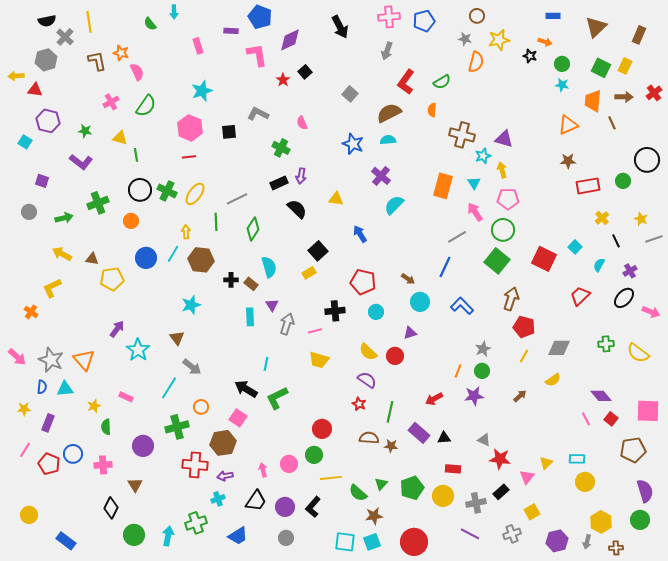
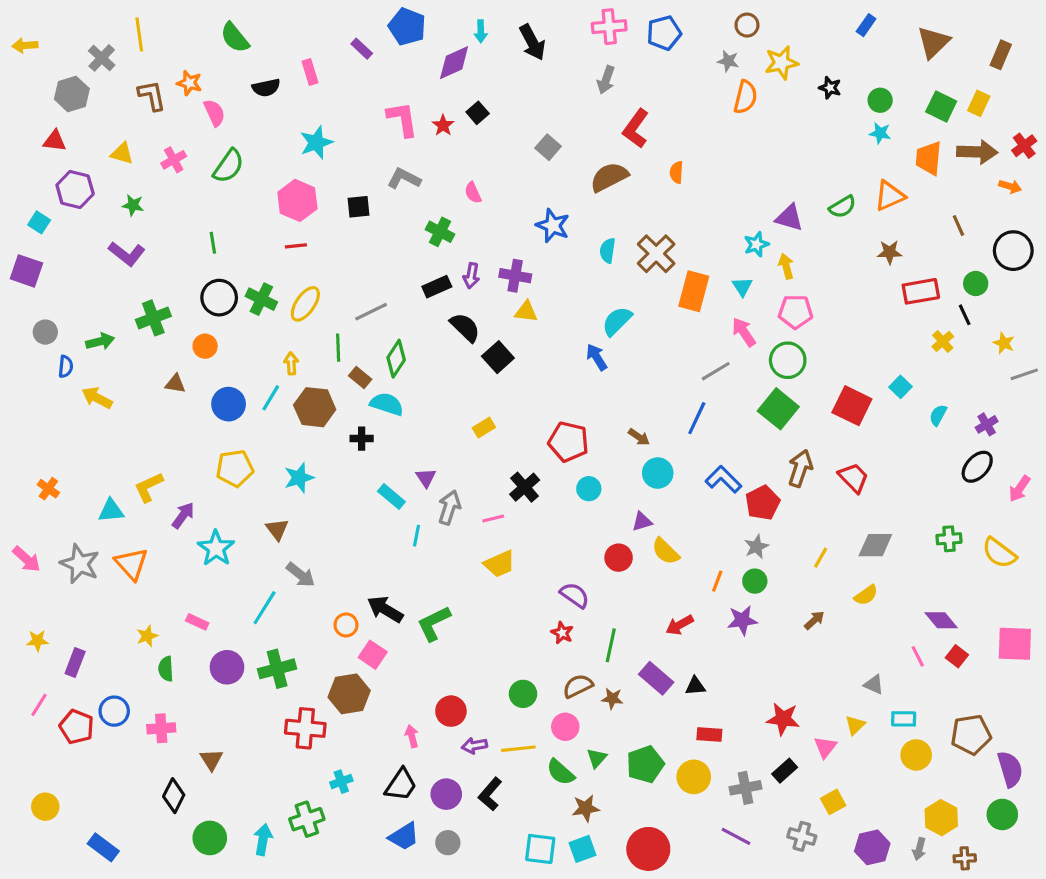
cyan arrow: (174, 12) -> (481, 31), moved
blue rectangle: (553, 16) -> (866, 25), turned -56
black semicircle: (47, 21) -> (266, 88), moved
green semicircle: (150, 24) -> (235, 38), size x1.5
purple rectangle: (231, 31) -> (362, 49), turned 40
orange arrow: (545, 42) -> (1010, 186), moved
pink L-shape: (257, 55) -> (402, 119), moved
yellow arrow: (16, 76) -> (25, 45), moved
green semicircle: (442, 82) -> (843, 207), moved
brown arrow: (624, 97) -> (977, 152), size x1.4
brown line: (612, 123) -> (958, 226), moved
brown cross: (462, 135) -> (656, 254), moved, turned 30
yellow triangle: (120, 138) -> (122, 153), moved
cyan semicircle: (388, 140) -> (608, 251), moved, turned -77
purple cross: (381, 176) -> (515, 276), moved, turned -30
purple square: (42, 181) -> (26, 271), moved, size x1.5
blue arrow: (360, 234) -> (597, 357), moved
black line: (616, 241) -> (965, 315), moved
black square: (318, 251) -> (498, 357), moved
brown triangle: (92, 259) -> (175, 384), moved
cyan semicircle: (269, 267) -> (387, 404), moved, turned -55
yellow pentagon: (112, 279) -> (235, 468), moved
brown rectangle: (251, 284) -> (360, 377), moved
yellow L-shape: (52, 288) -> (149, 487), moved
red trapezoid: (580, 296) -> (853, 478), moved, turned 90
black cross: (335, 311) -> (525, 487), turned -36
pink arrow: (651, 312) -> (1020, 489), turned 102
cyan rectangle: (250, 317) -> (391, 497), turned -48
red pentagon: (524, 327) -> (763, 503), moved, turned 30
yellow semicircle: (368, 352) -> (666, 551), moved
yellow trapezoid: (319, 360) -> (500, 564), turned -40
cyan line: (266, 364) -> (416, 536), moved
blue semicircle: (42, 387) -> (66, 367), moved
cyan triangle: (65, 389) -> (111, 511), moved
orange circle: (201, 407) -> (346, 625), moved
red circle: (322, 429) -> (451, 711), moved
brown semicircle: (369, 438) -> (578, 686), turned -30
gray triangle: (484, 440) -> (874, 684), moved
purple circle: (143, 446) -> (227, 667), moved
brown pentagon: (633, 450) -> (971, 735), moved
green circle: (314, 455) -> (523, 694), moved
pink circle: (289, 464) -> (565, 727), moved
purple arrow: (225, 476) -> (474, 746), moved
gray cross: (512, 534) -> (802, 836), turned 36
blue trapezoid: (238, 536) -> (404, 836), moved

